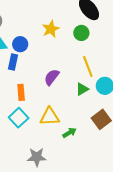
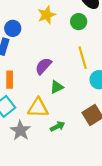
green triangle: (82, 89) -> (57, 87), moved
gray star: (37, 157) -> (20, 130), moved, turned 30

